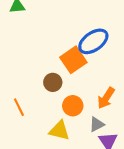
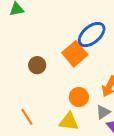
brown circle: (53, 82) -> (37, 65), moved
orange line: (19, 107) -> (27, 117), moved

